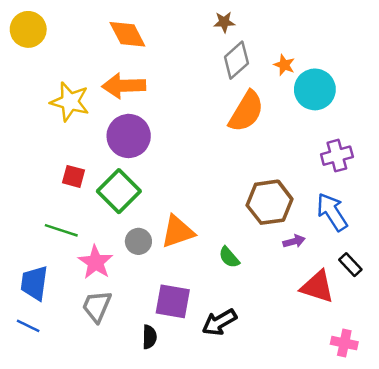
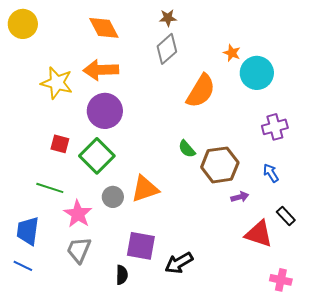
brown star: (224, 22) -> (168, 18), moved
gray diamond: (236, 60) -> (167, 49), moved
blue arrow: (332, 212) -> (271, 173), size x0.6
green semicircle: (229, 257) -> (187, 149), moved

